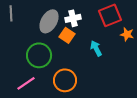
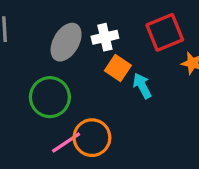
orange square: (67, 35) -> (118, 68), moved
pink line: (26, 83) -> (66, 142), moved

